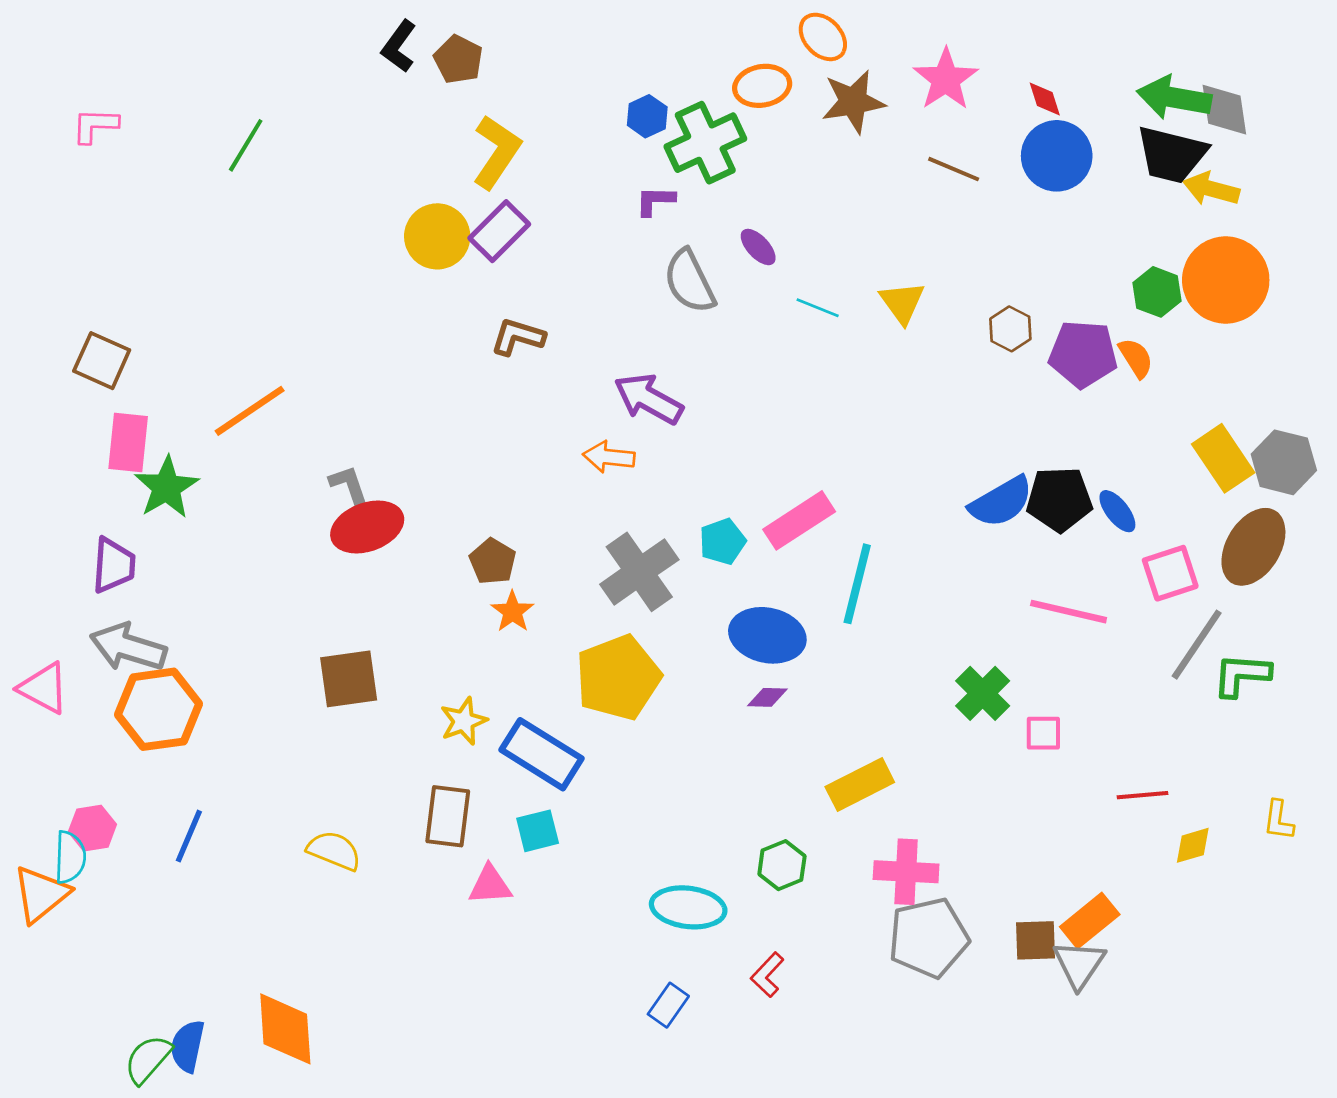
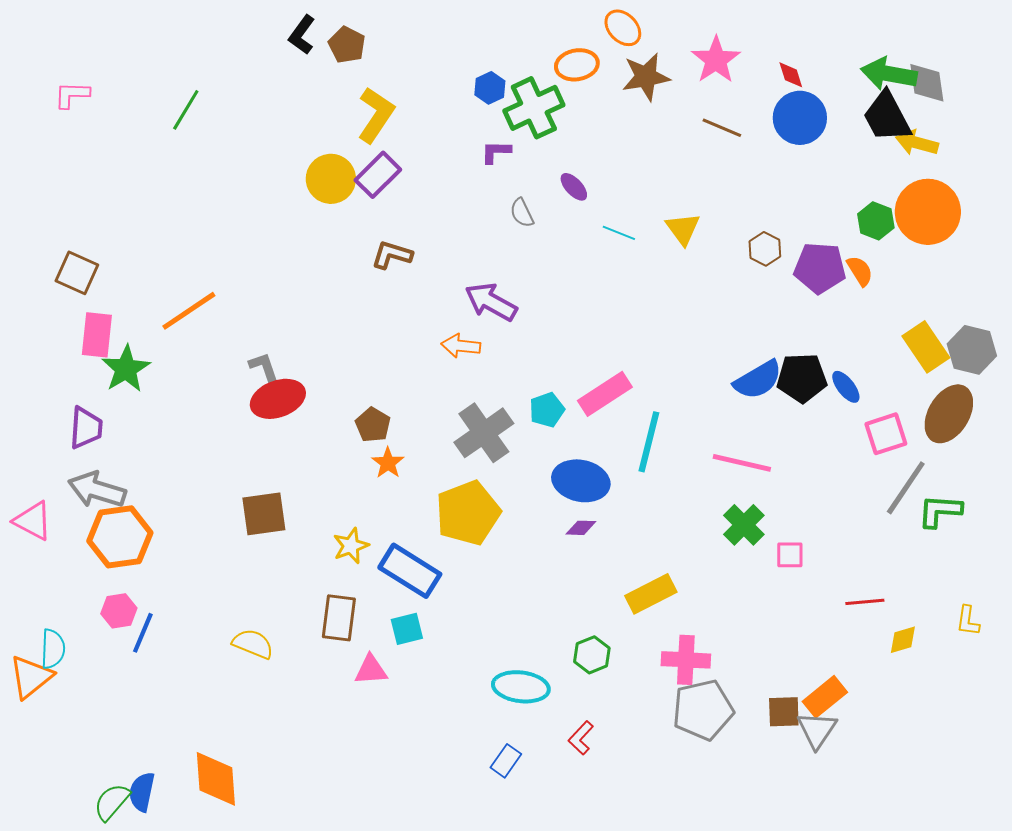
black trapezoid: (1172, 155) -> (887, 117), turned 48
gray semicircle: (689, 281) -> (522, 213), size x0.6
pink line: (1069, 612) -> (742, 463), moved
pink hexagon: (92, 828) -> (119, 611), moved

